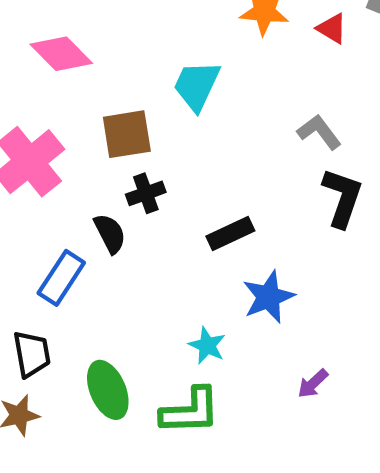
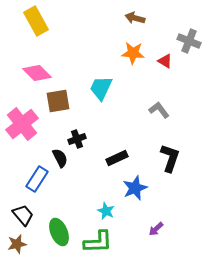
brown square: (127, 134) -> (58, 101), moved
black L-shape: (342, 198) -> (170, 158), moved
black trapezoid: (32, 354) -> (23, 215), turned -30

